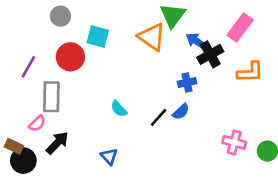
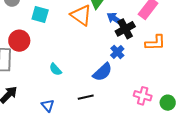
red circle: (70, 57) -> (19, 41), moved
blue cross: (187, 83) -> (117, 52), moved, turned -32
blue semicircle: (181, 112) -> (102, 72), size x1.5
black line: (159, 117) -> (86, 97), moved, turned 35

